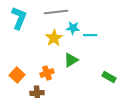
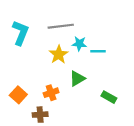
green rectangle: (109, 77) -> (109, 97), moved

